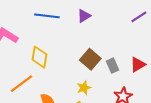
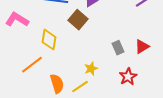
brown square: (90, 59) -> (78, 20), moved

